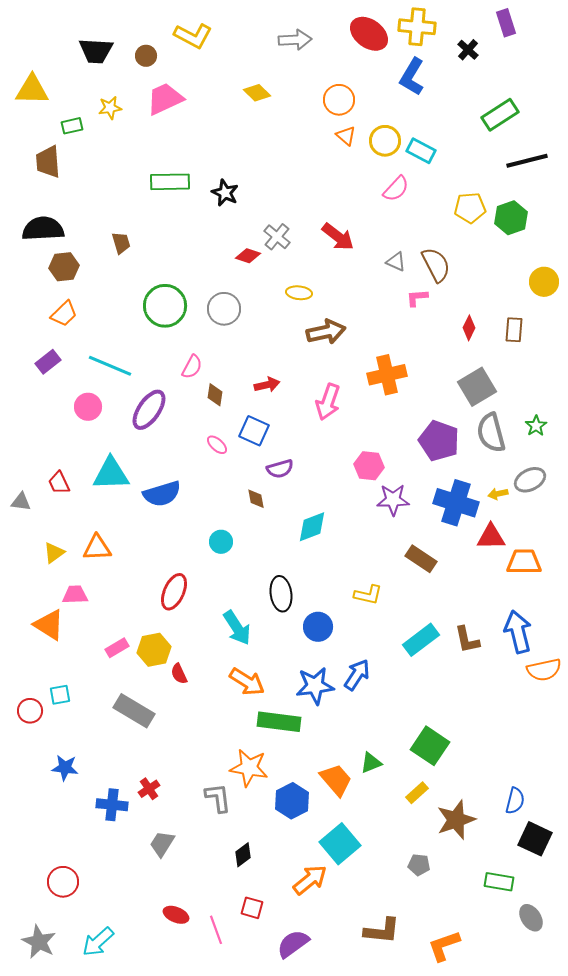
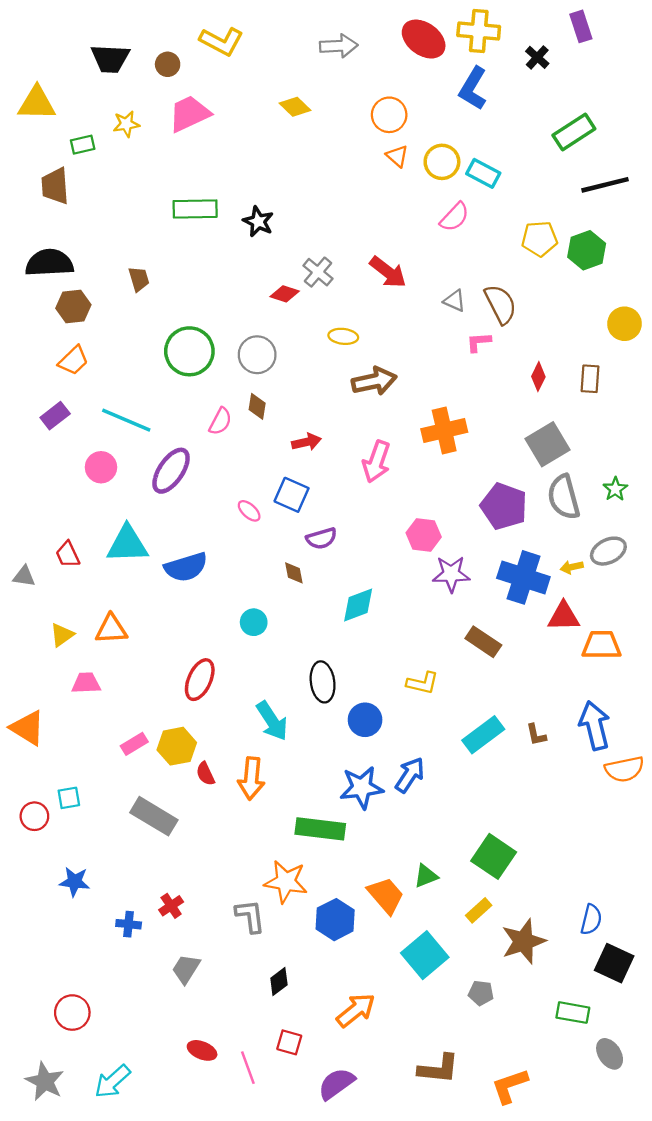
brown diamond: (215, 395) -> (257, 406), moved
orange triangle: (49, 625) -> (28, 728), moved
brown L-shape: (467, 640) -> (536, 735), size x0.7
orange arrow: (247, 682) -> (251, 778), moved, turned 63
blue cross: (112, 805) -> (129, 924), size x0.7
cyan square: (340, 844) -> (425, 955), moved

